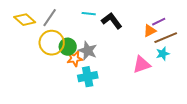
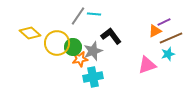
gray line: (50, 18) -> (78, 16), moved
yellow diamond: (25, 20) -> (30, 33), moved
black L-shape: (112, 21) -> (111, 36), moved
gray star: (88, 51) -> (93, 51), turned 30

